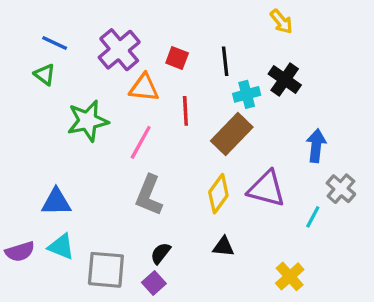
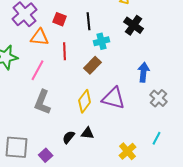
black cross: (285, 79) -> (134, 25), moved
brown rectangle: (232, 134) -> (93, 65), size x0.7
cyan line: (313, 217) -> (157, 138), moved
black semicircle: (161, 253) -> (69, 137), moved

